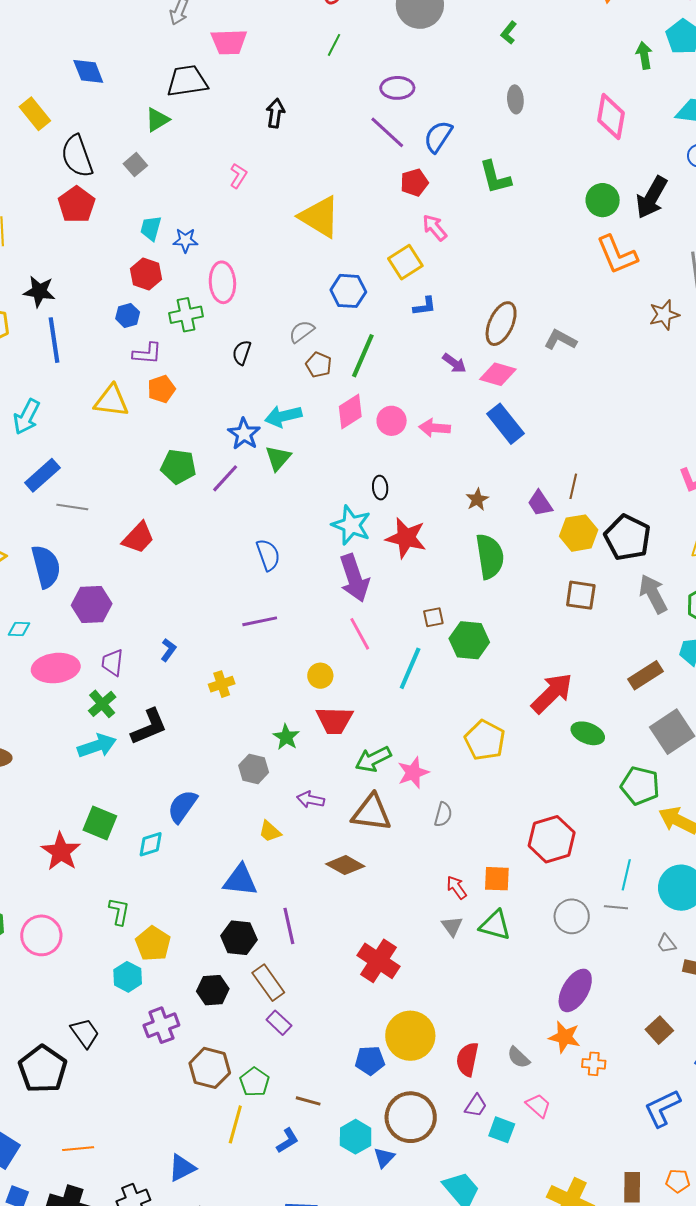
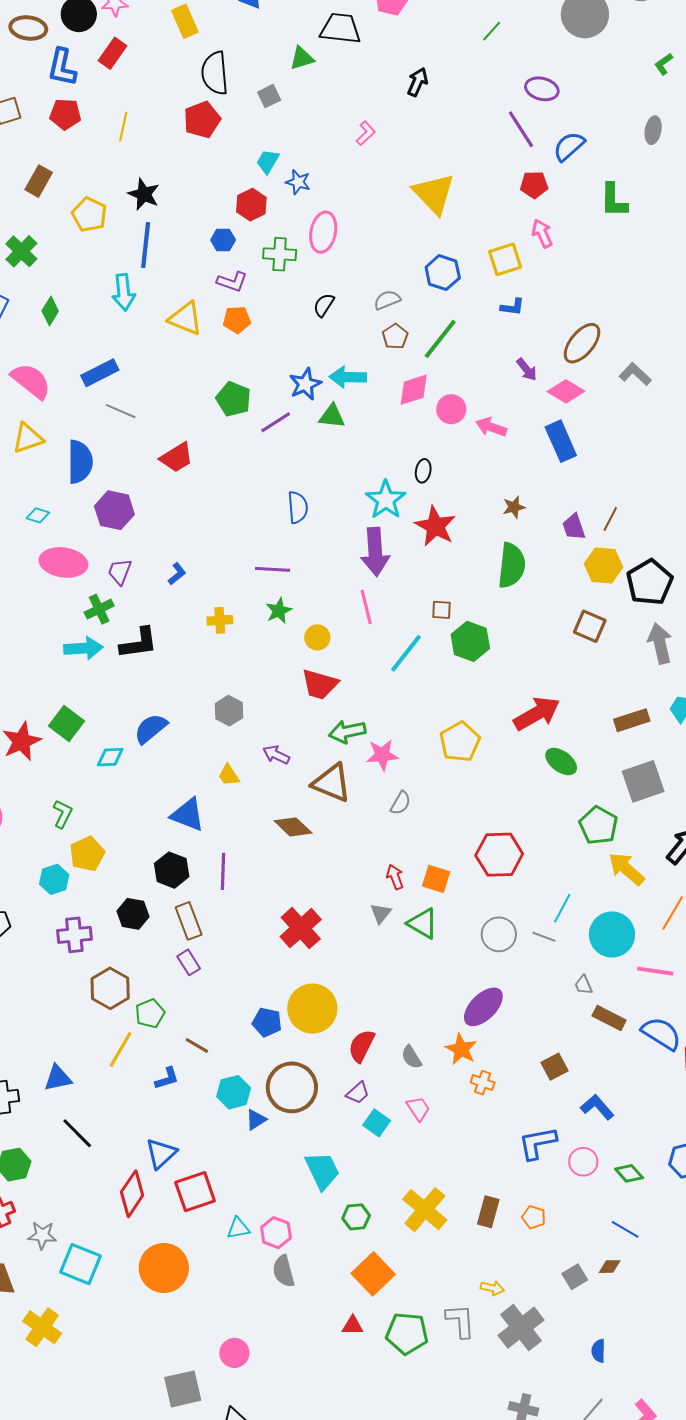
cyan arrow: (27, 417) -> (124, 292), moved, turned -48
green triangle: (278, 458) -> (332, 416), turned 40
green star: (286, 737) -> (279, 611), moved

